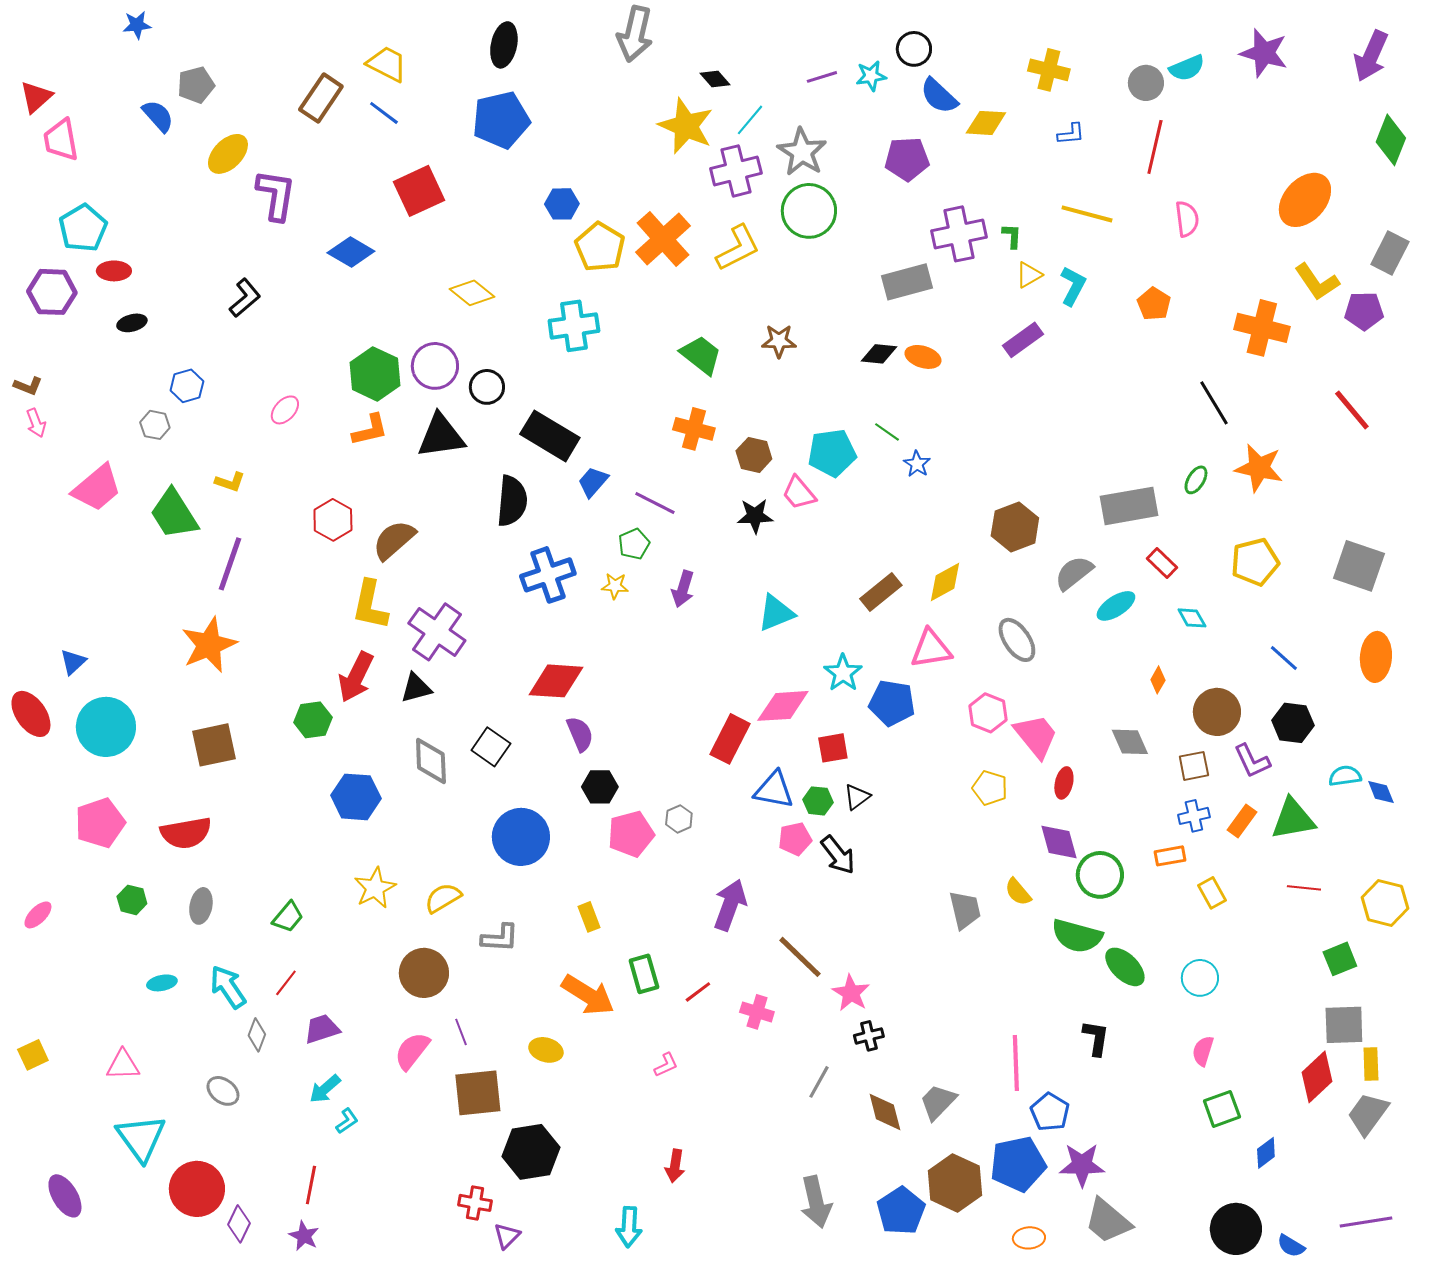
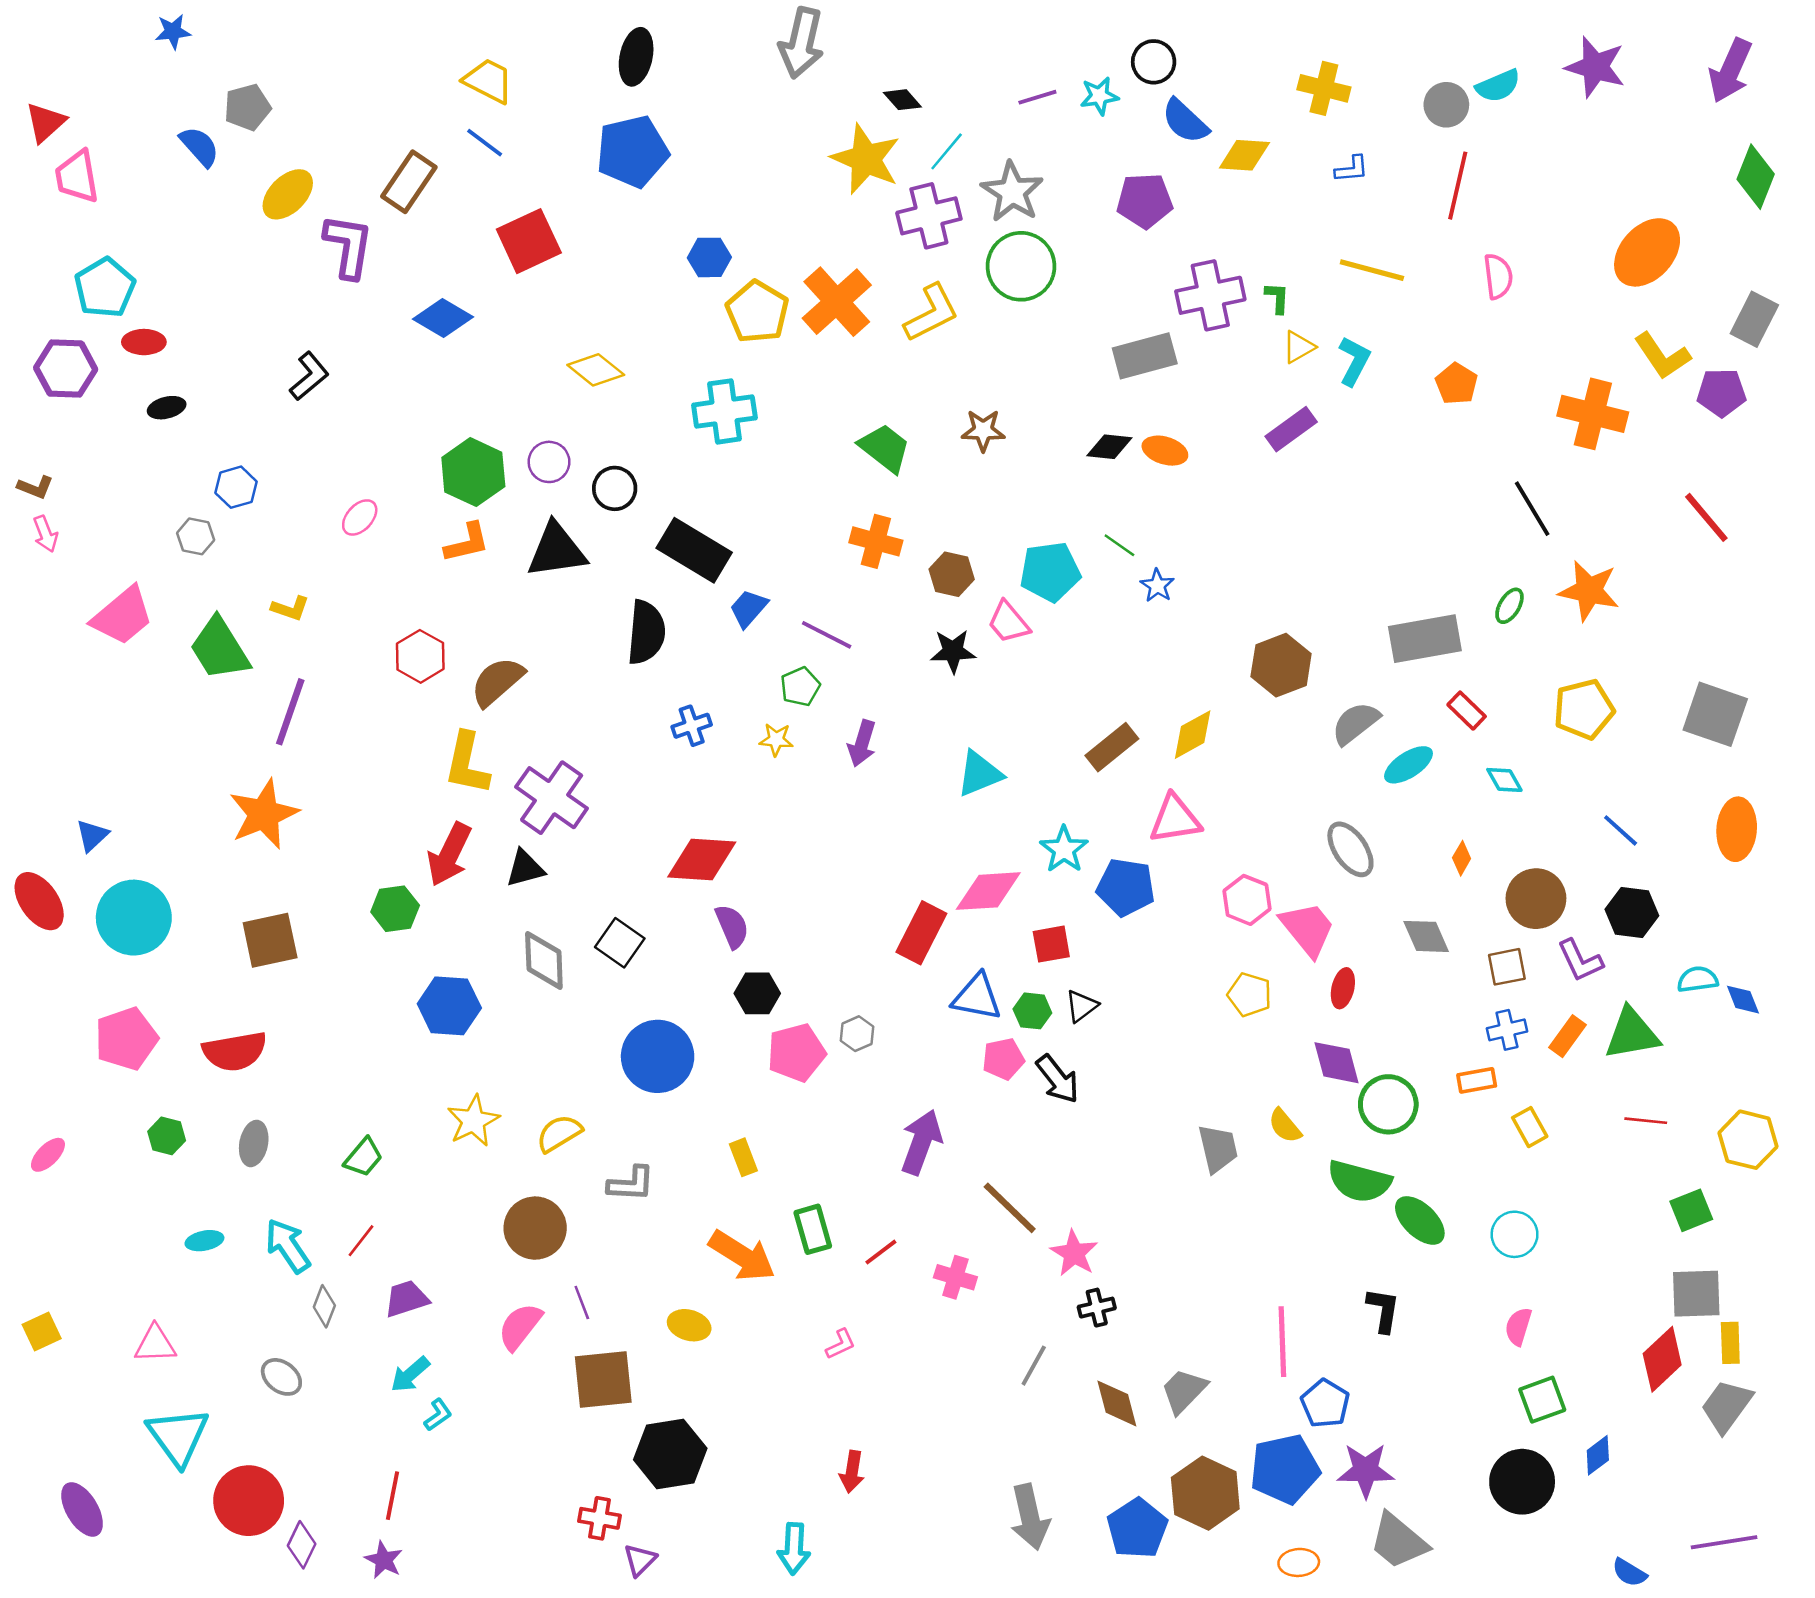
brown rectangle: (321, 98) -> (409, 182), moved
purple circle: (435, 366) -> (549, 462), size x0.7
blue cross: (548, 575) -> (692, 726), size x0.6
gray ellipse: (1017, 640) -> (1350, 849), moved
black circle: (1236, 1229) -> (1522, 1482), moved

